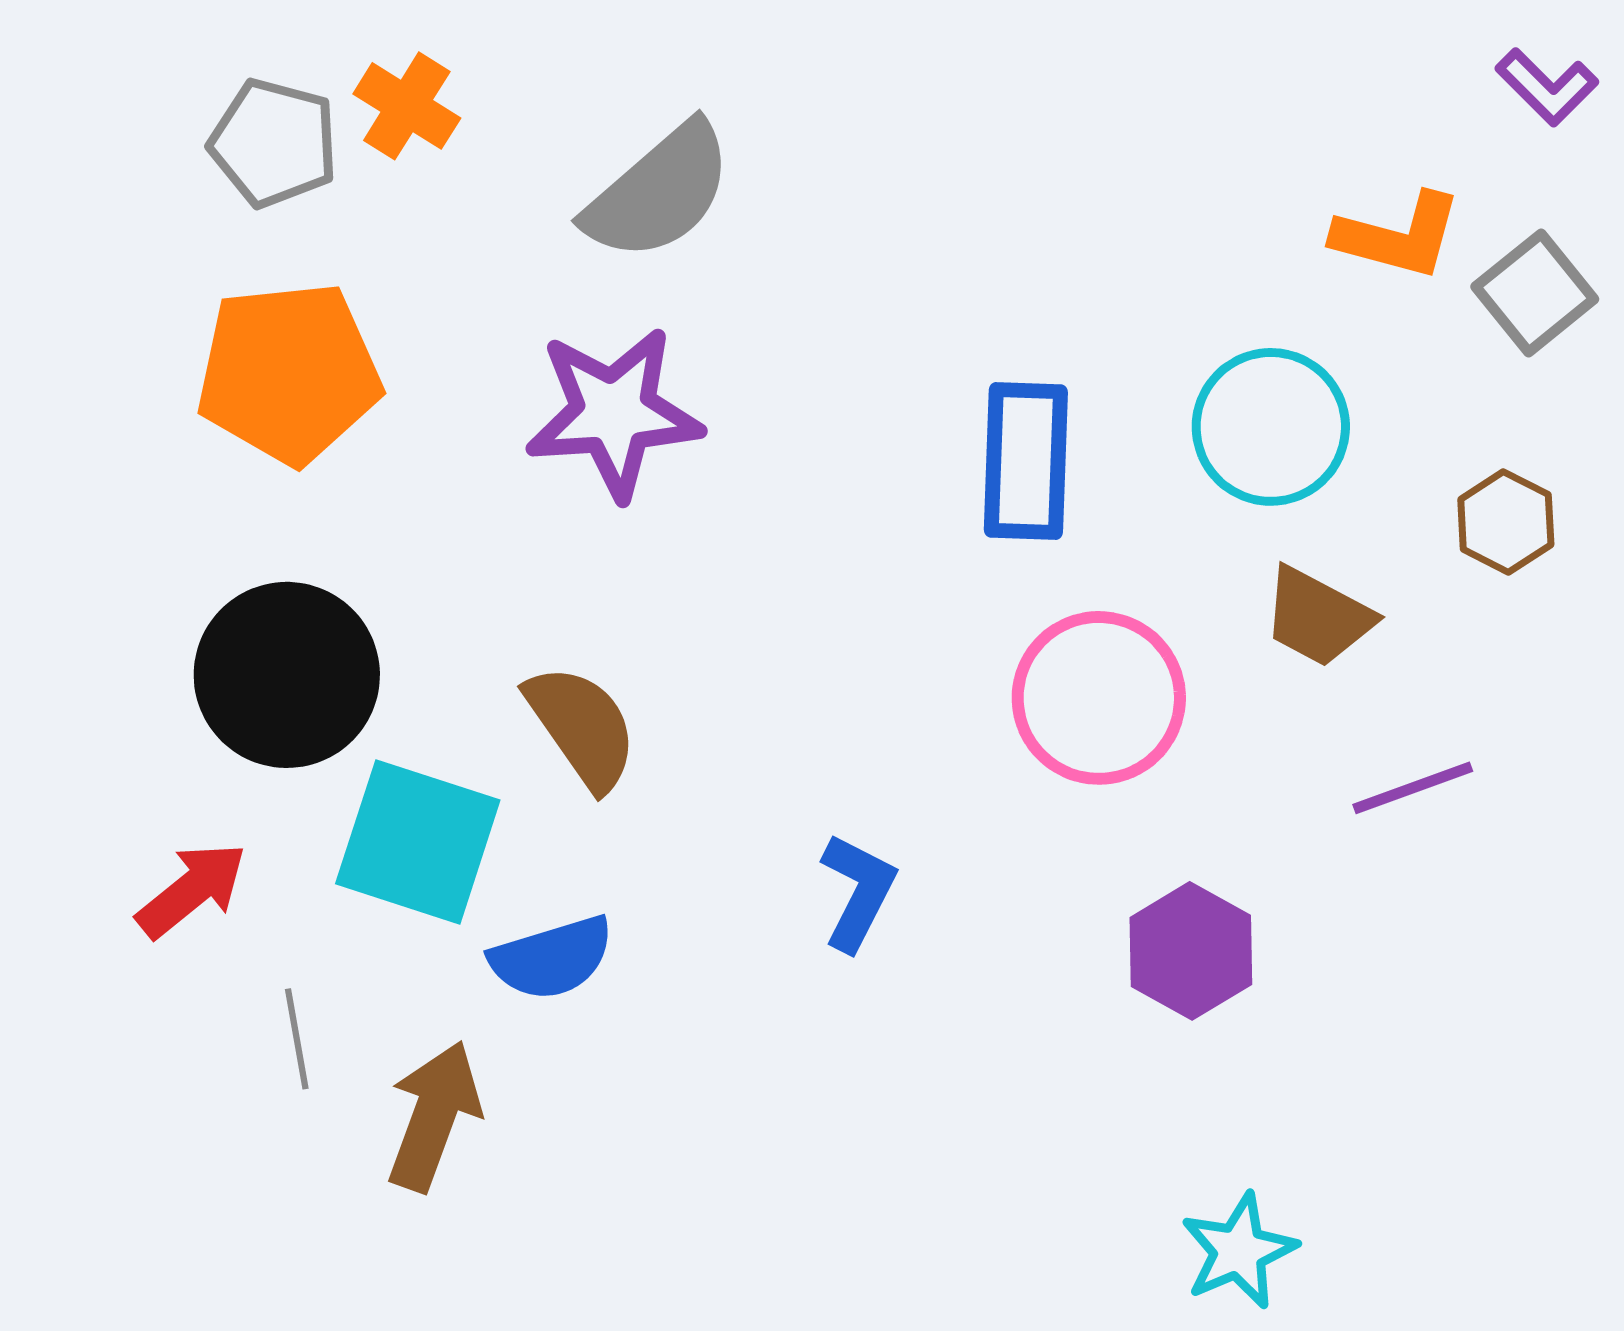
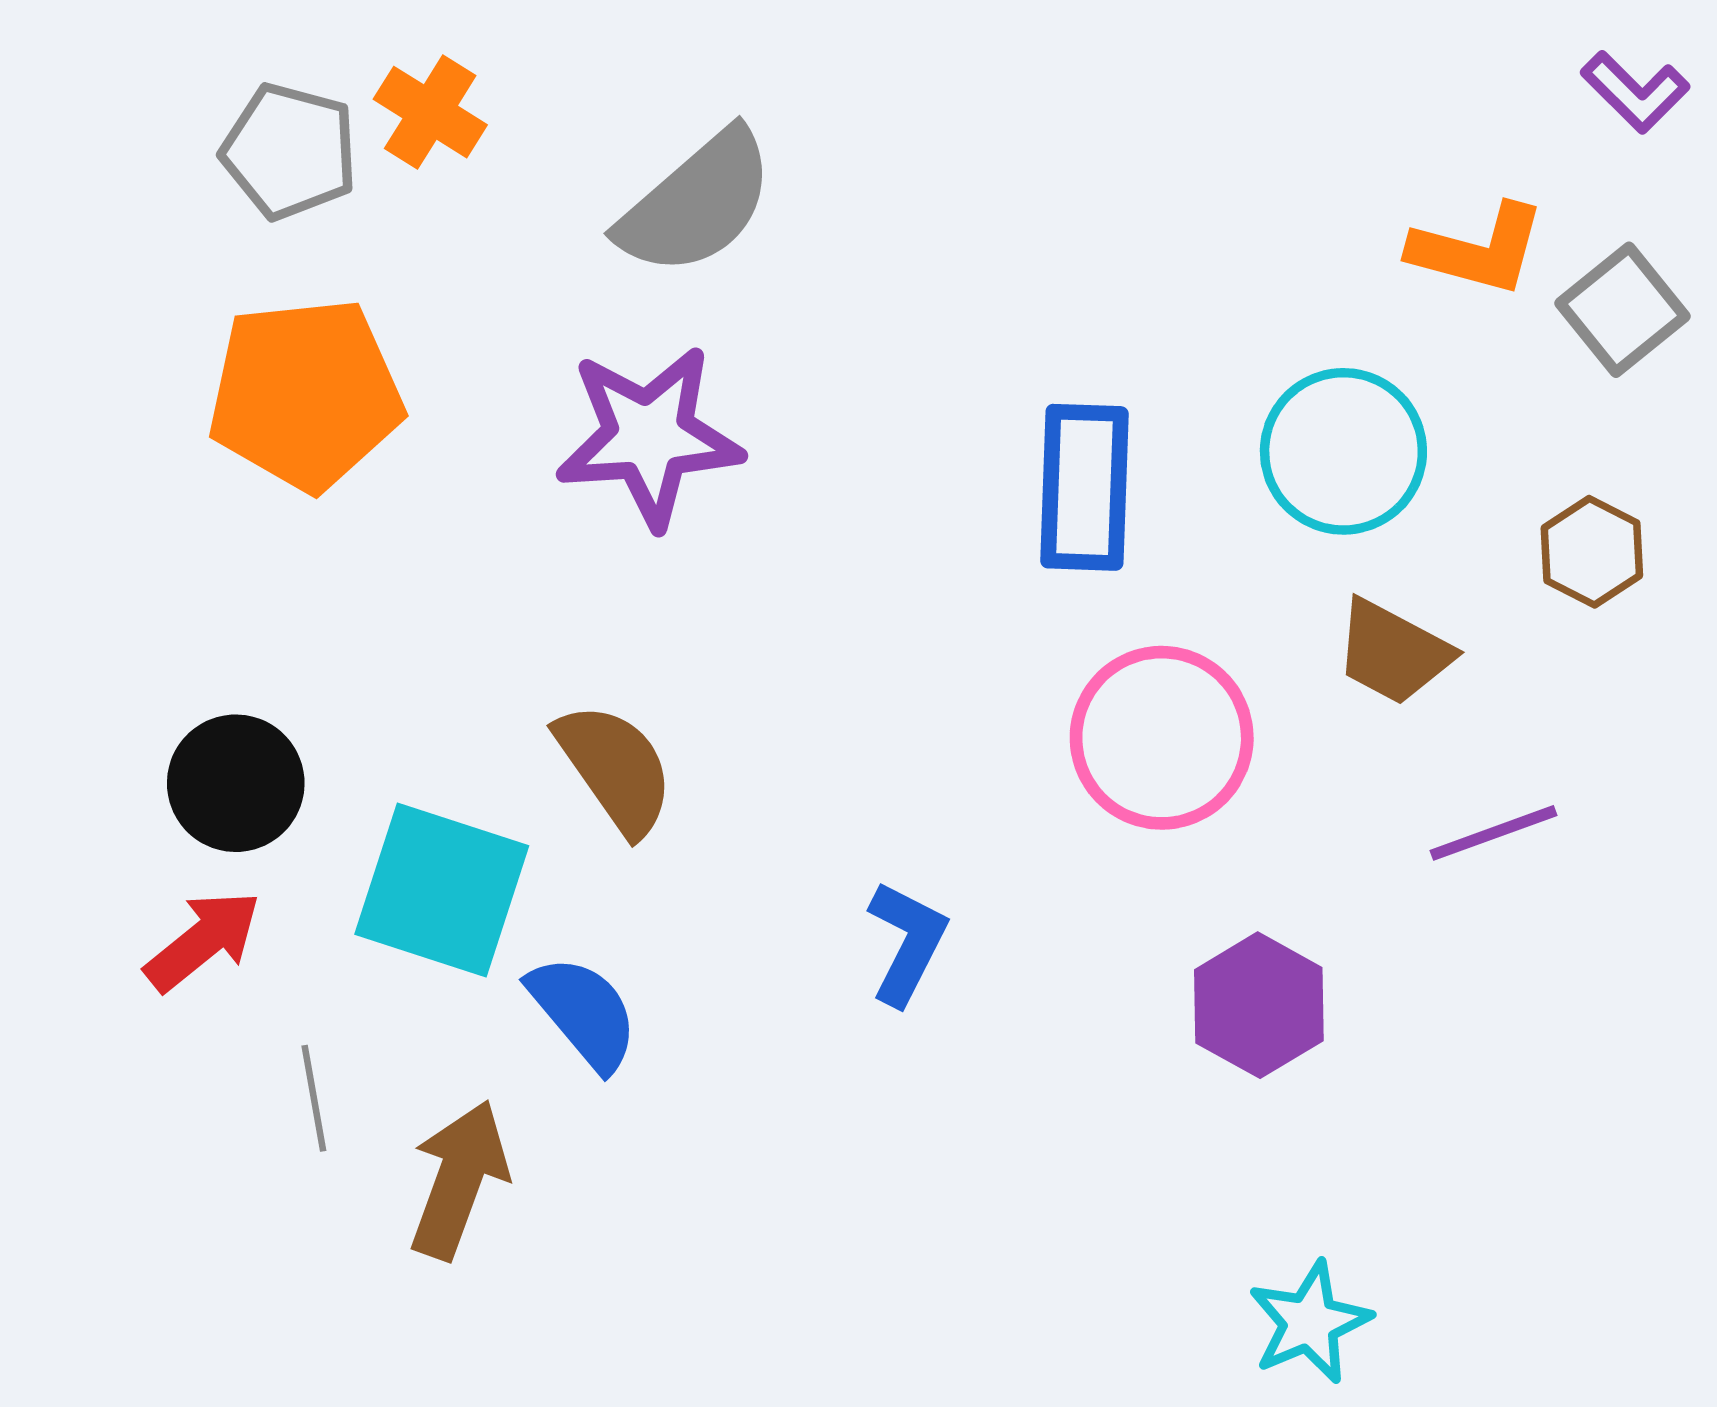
black circle: (287, 675) -> (236, 783), moved, size x0.7
blue semicircle: (552, 958) -> (583, 1013), turned -113

